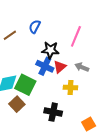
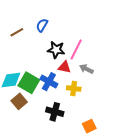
pink line: (76, 36) -> (76, 50), moved
blue cross: (45, 66) -> (49, 82), moved
red triangle: (60, 67) -> (64, 67), turned 48

